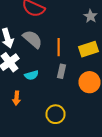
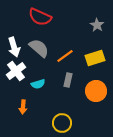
orange line: (58, 47) -> (65, 56), turned 54

